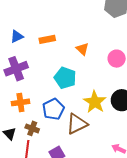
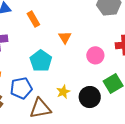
orange rectangle: (47, 39) -> (33, 19), turned 56
yellow star: (95, 102) -> (63, 92), size x0.6

